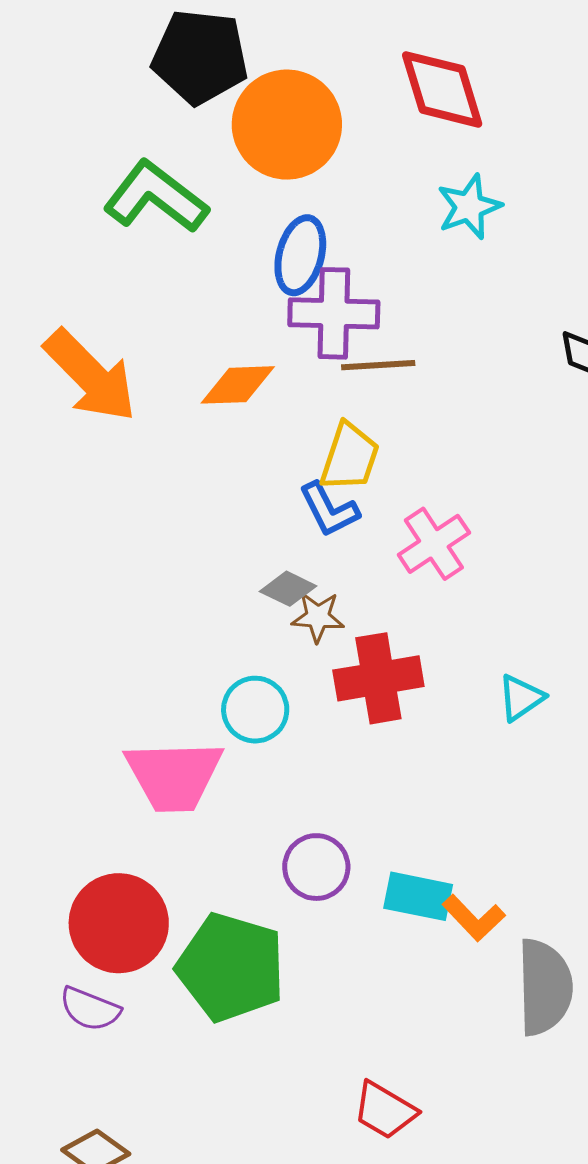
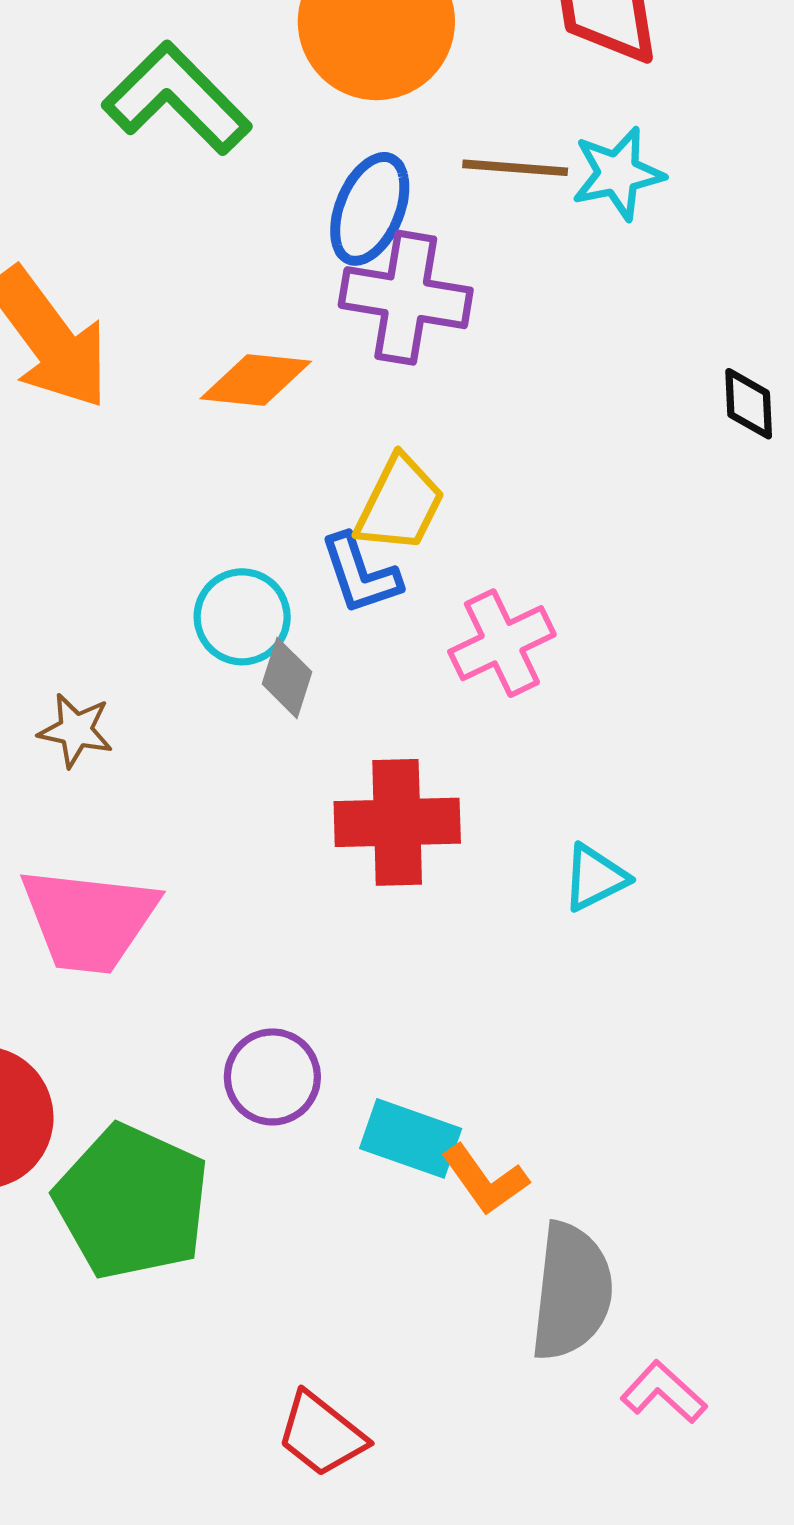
brown line: (378, 365) -> (515, 168), moved
gray diamond: (288, 589) -> (287, 678), turned 74
brown star: (318, 617) -> (76, 730), moved
cyan circle: (255, 710) -> (242, 617), moved

